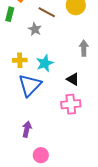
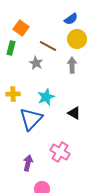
gray arrow: (84, 48) -> (72, 65), moved
yellow cross: (20, 60) -> (13, 94), moved
pink cross: (71, 104) -> (60, 152), moved, turned 36

